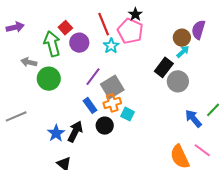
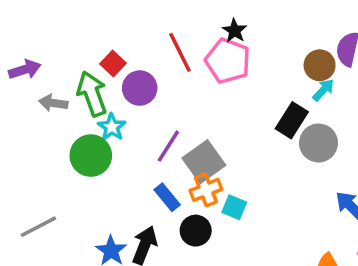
cyan star: (111, 46) -> (112, 127), moved
gray arrow: (29, 62) -> (53, 103), moved

